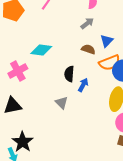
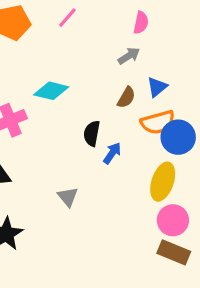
brown semicircle: (88, 49) -> (126, 97), turned 96
gray triangle: (62, 103) -> (68, 197), moved

